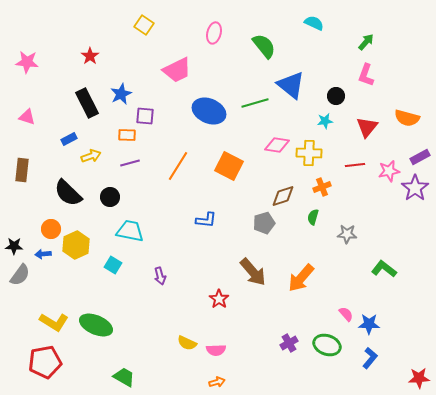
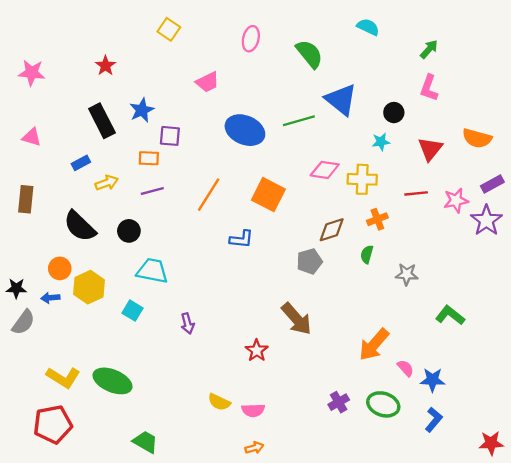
pink trapezoid: (177, 70) -> (207, 82), size x0.7
blue L-shape: (206, 220) -> (241, 239), moved
orange arrow: (301, 278) -> (374, 345), moved

